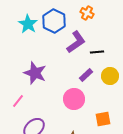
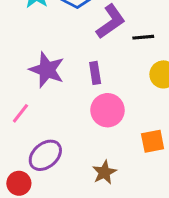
purple rectangle: (86, 75) -> (95, 73), moved, turned -56

